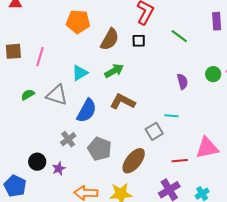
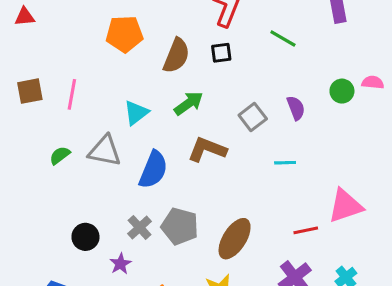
gray square: (154, 131) -> (253, 117), moved
gray cross: (68, 139) -> (140, 227), moved
black circle: (37, 162) -> (85, 237), moved

